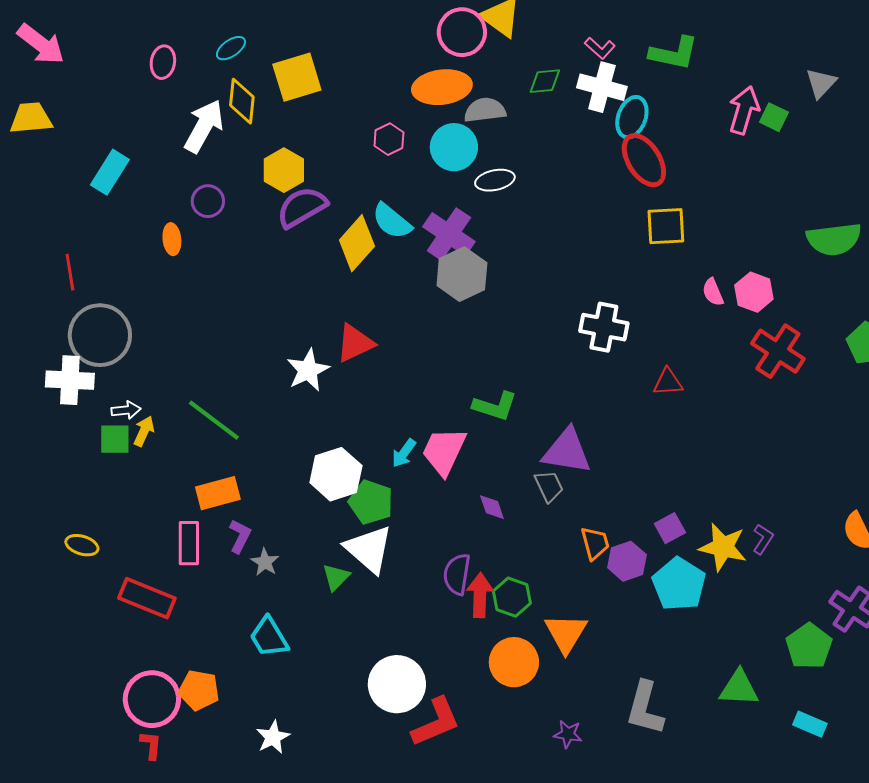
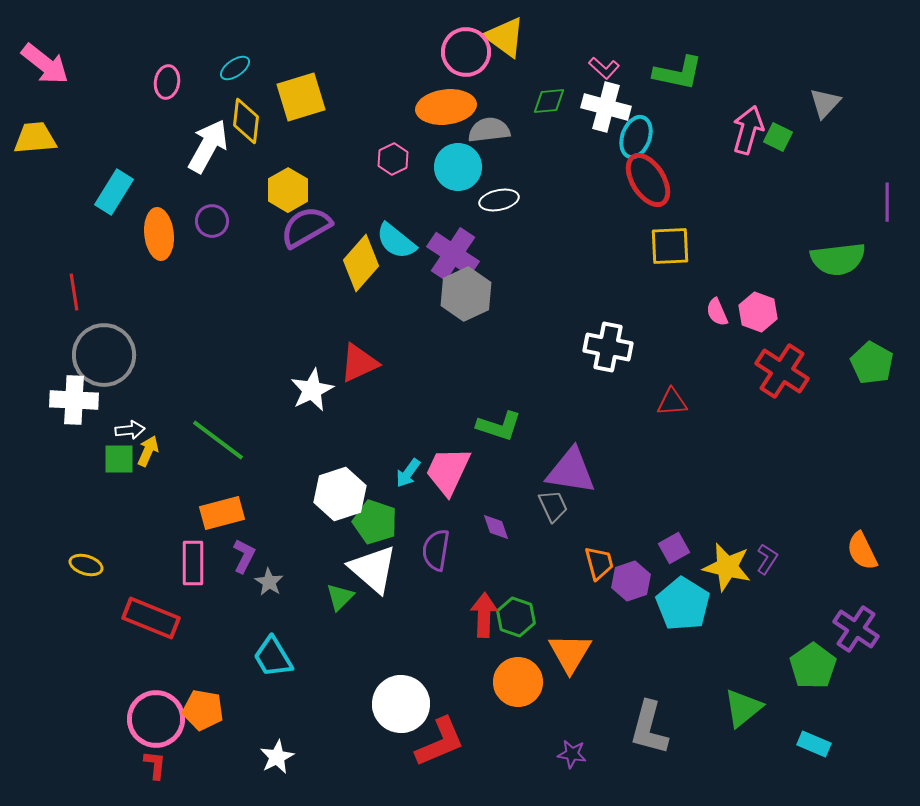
orange ellipse: (172, 239) -> (159, 234), moved, size x1.6
purple semicircle: (457, 574) -> (436, 550), moved
green triangle: (739, 688) -> (743, 708), turned -42

